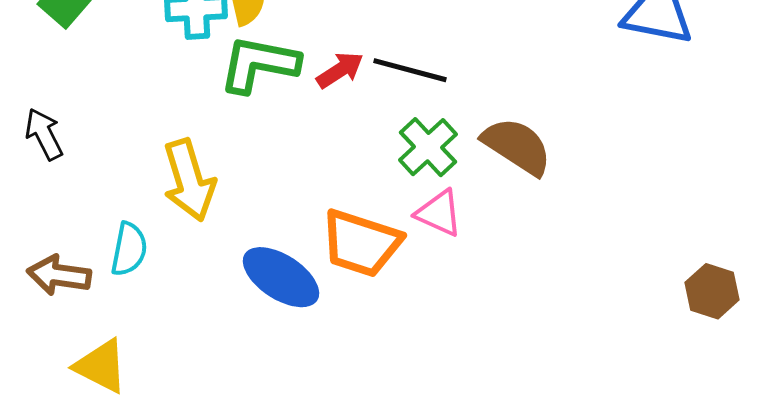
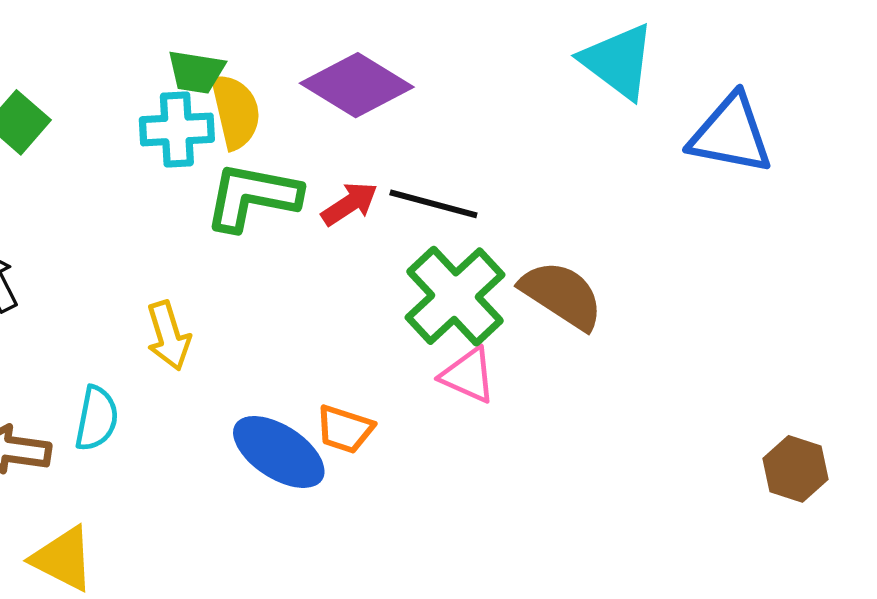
green cross: (428, 147) -> (455, 296), size x1.4
yellow arrow: (189, 180) -> (168, 336), size x0.7
orange trapezoid: (361, 243) -> (345, 429), moved, size x0.6

